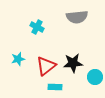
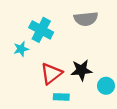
cyan cross: (37, 27) -> (41, 30), size x1.5
cyan star: (18, 59) -> (21, 49), moved

